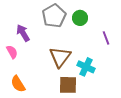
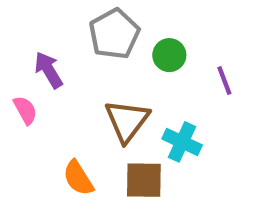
green circle: (80, 18) -> (169, 55), moved
orange semicircle: (18, 84) -> (78, 178), moved

